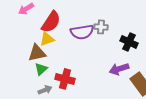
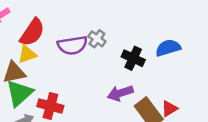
gray cross: (101, 27) -> (97, 39), turned 32
green triangle: (41, 69) -> (19, 93), size x1.6

